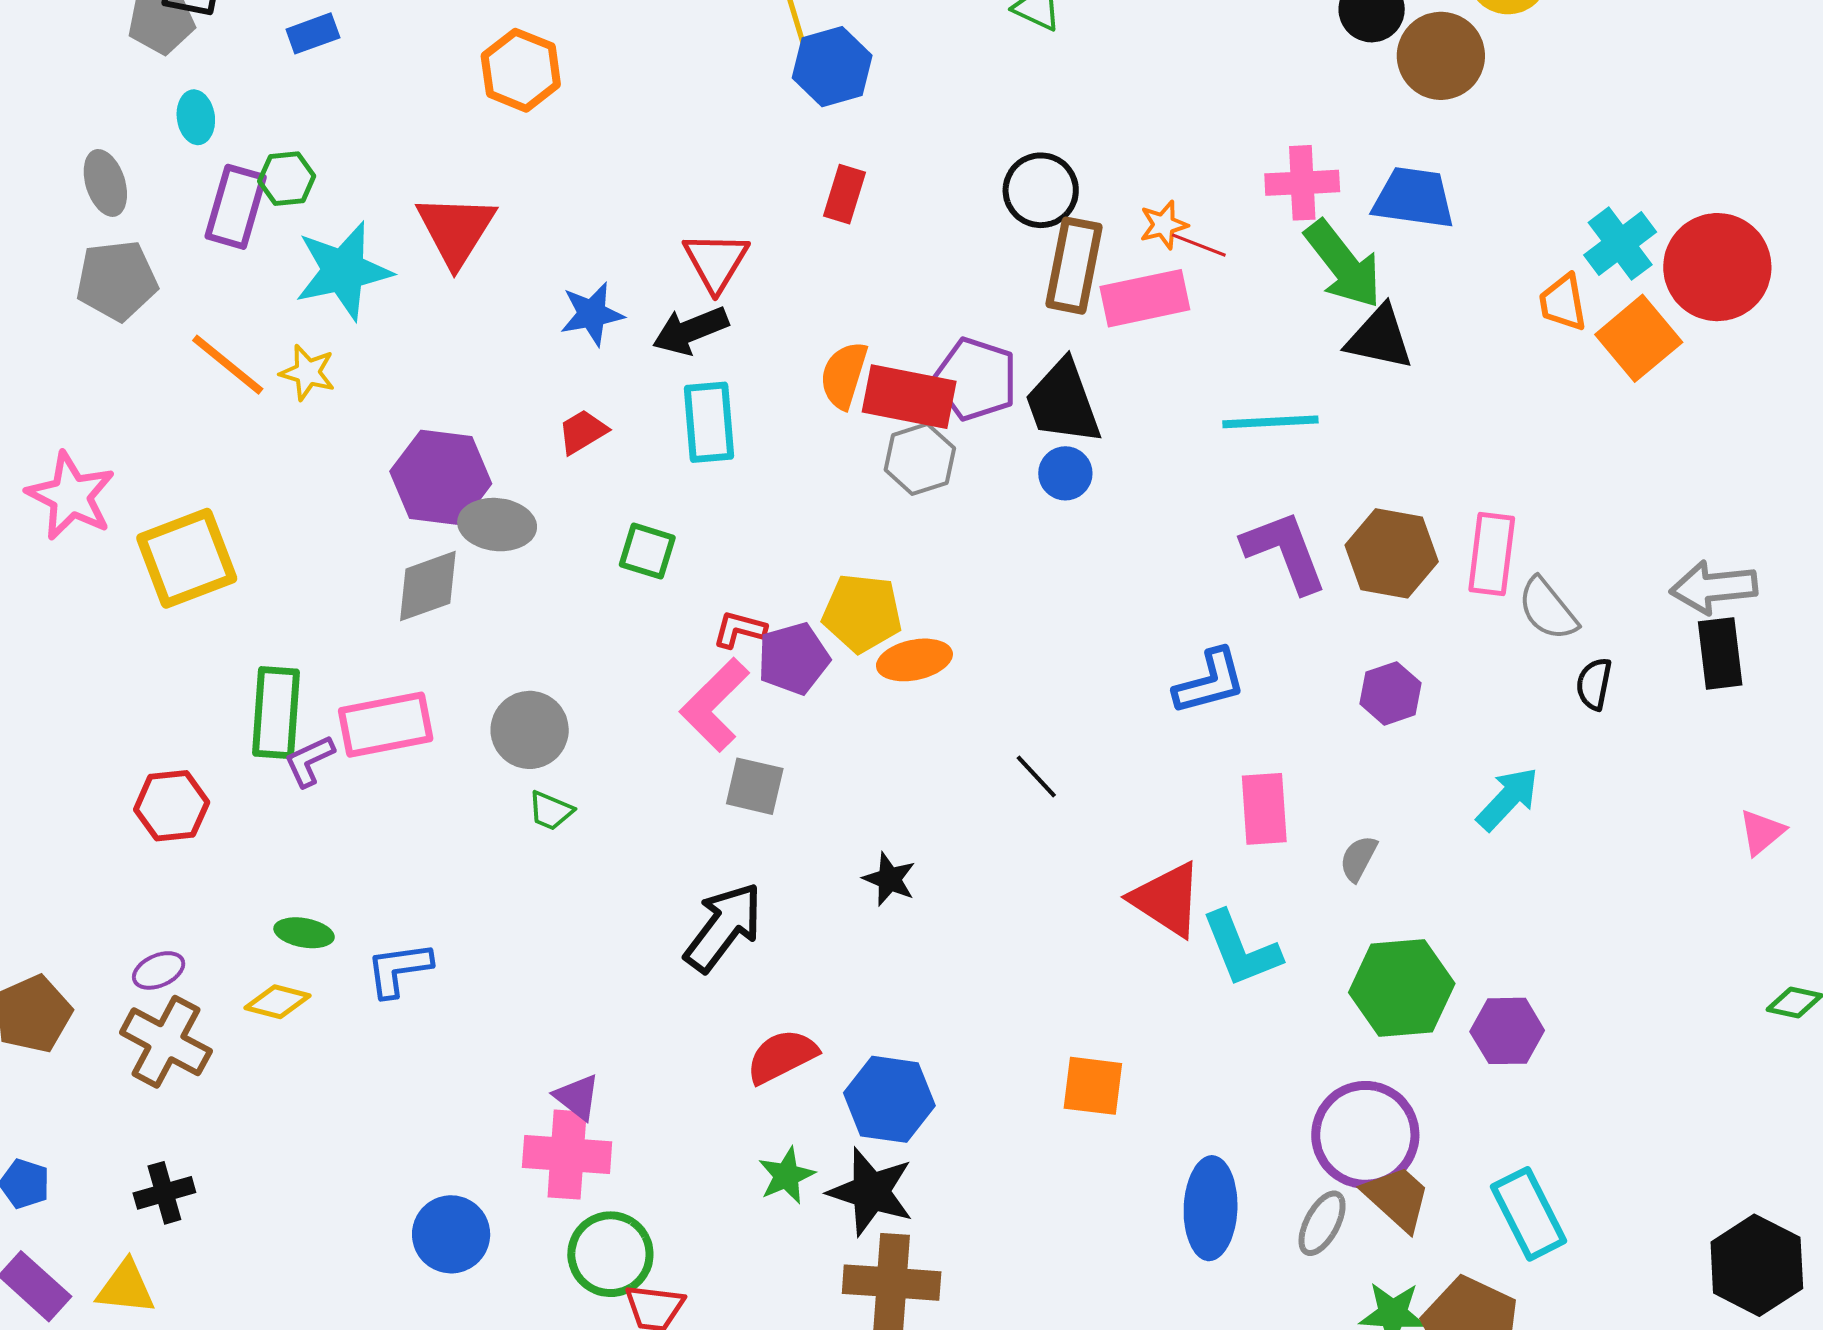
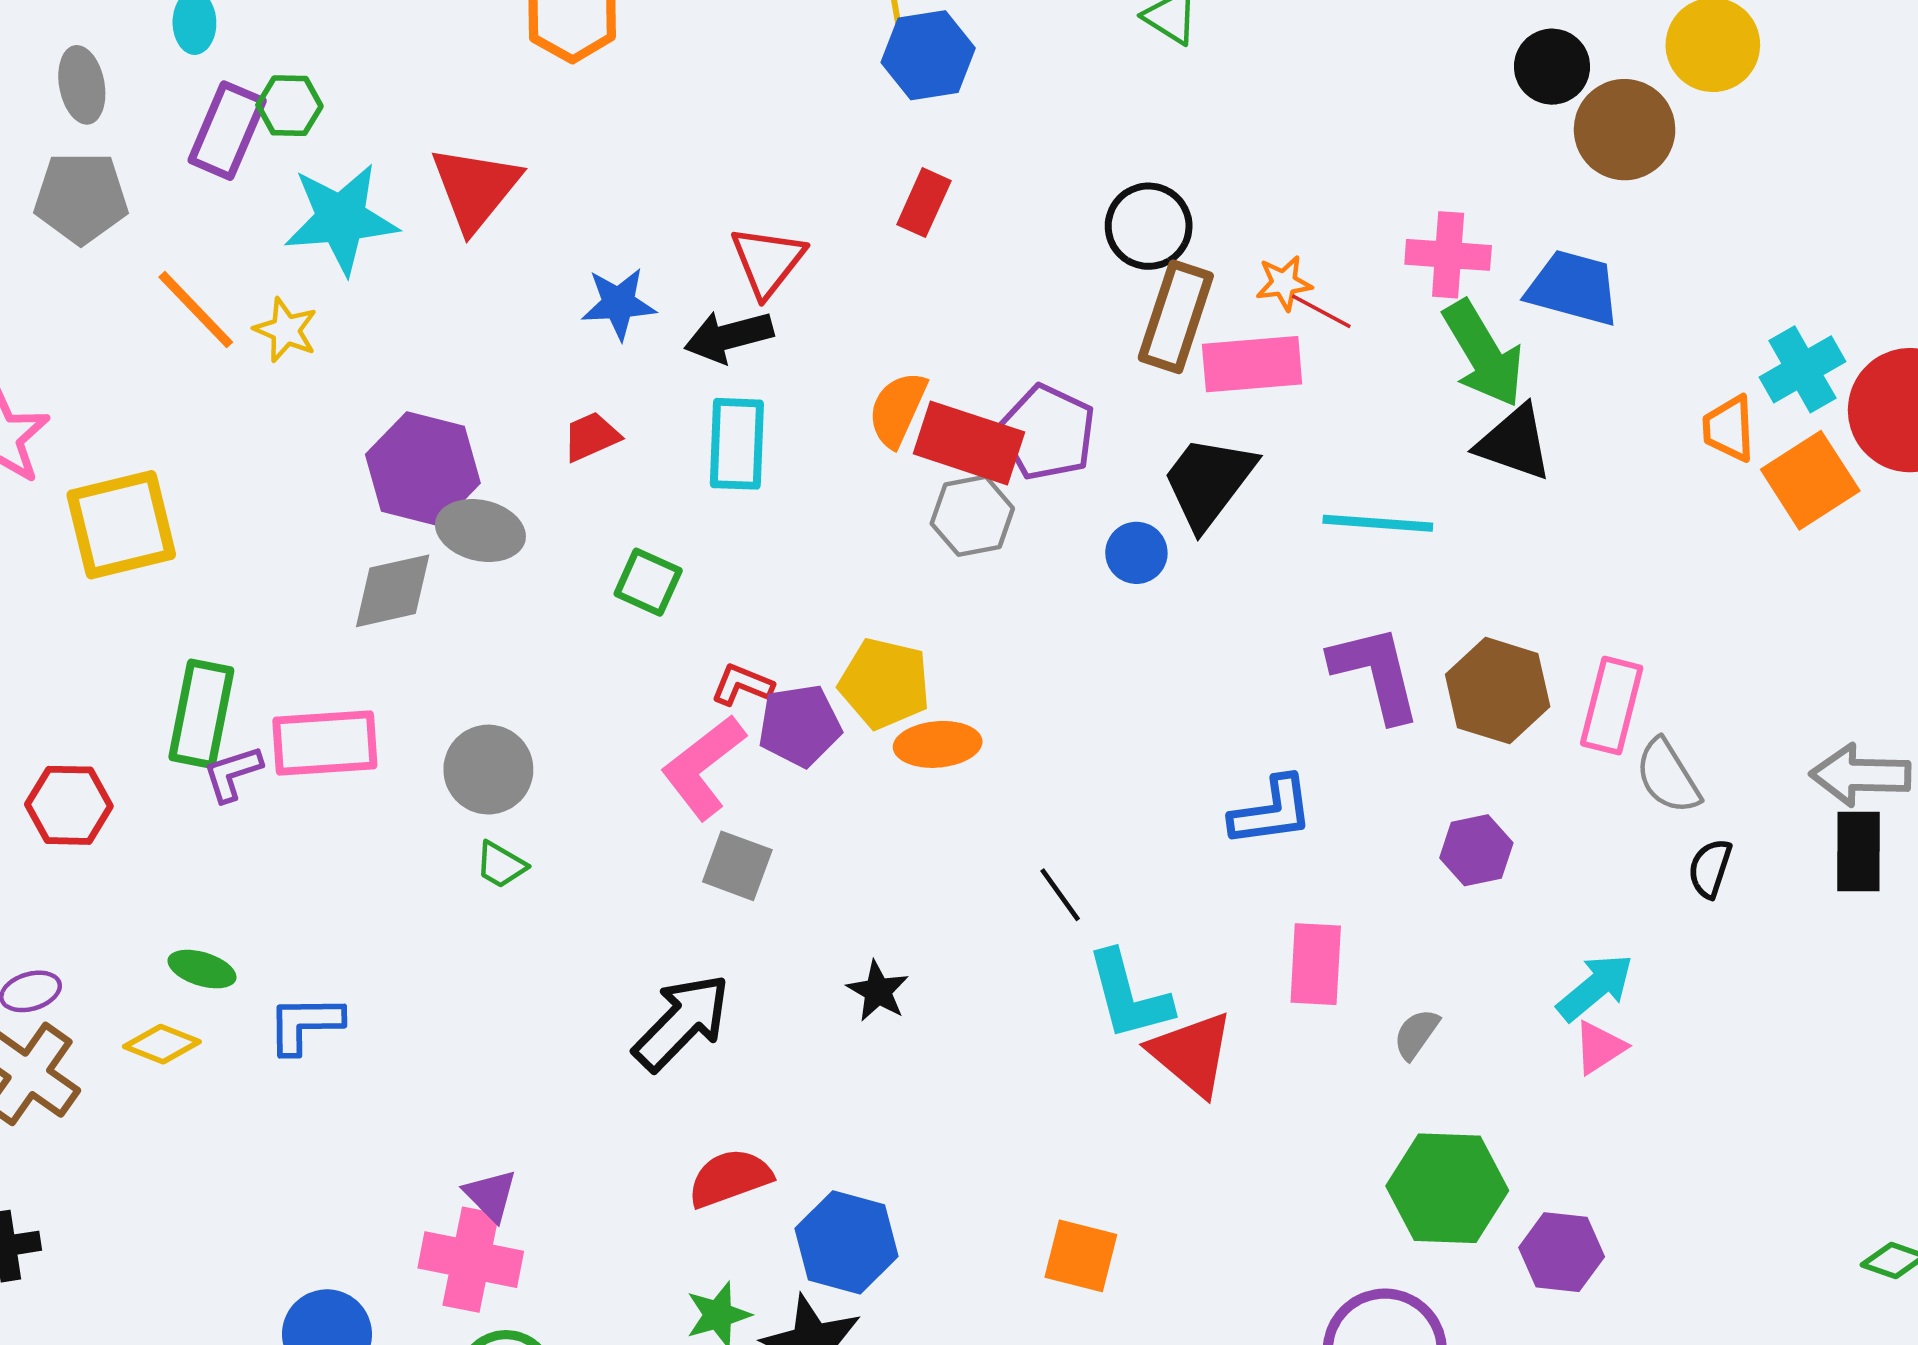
black trapezoid: (1063, 402) -> (1209, 482), moved, turned 50
pink triangle: (1762, 832) -> (1599, 1047), moved
cyan L-shape: (1241, 949) -> (1129, 996), moved

